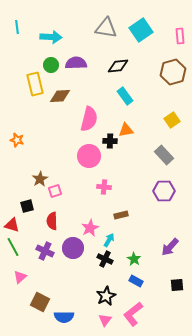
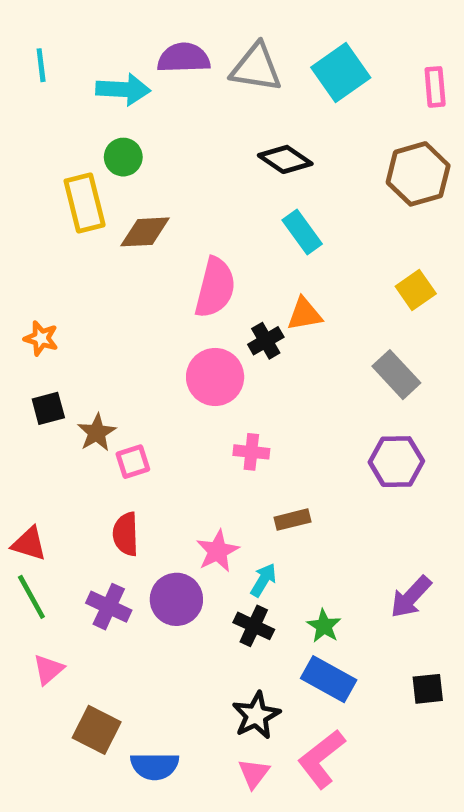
purple semicircle: (76, 63) -> (184, 58), moved
black diamond: (118, 66) -> (285, 159), turned 40
black cross: (110, 141) -> (266, 341), turned -32
black square: (27, 206) -> (48, 408), moved
blue rectangle: (136, 281) -> (329, 679), size x1.5

